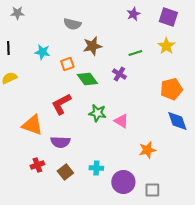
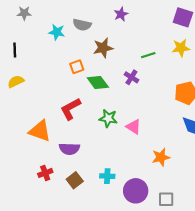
purple star: (133, 14) -> (121, 14), moved
yellow star: (166, 46) -> (181, 48), turned 30
cyan star: (42, 52) -> (57, 32), moved

